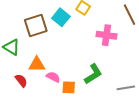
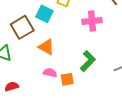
orange triangle: (37, 64) -> (46, 47), moved, turned 42
red semicircle: (21, 81) -> (12, 86), moved, turned -56

